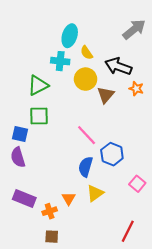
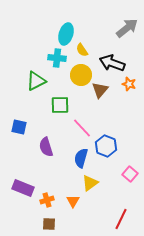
green square: (39, 116) -> (60, 105), moved
purple semicircle: (18, 157) -> (46, 147), moved
orange triangle: (69, 198) -> (73, 201), moved

